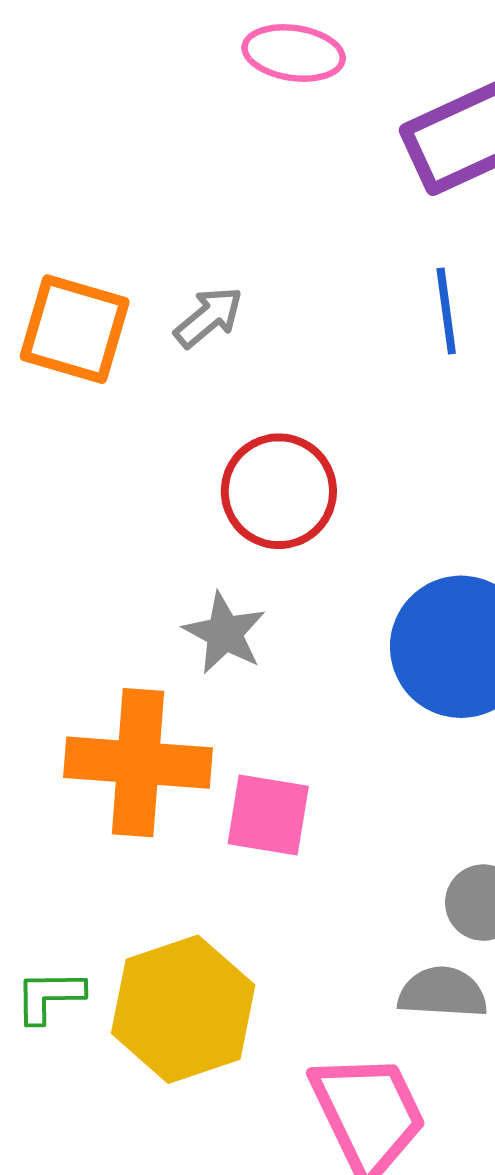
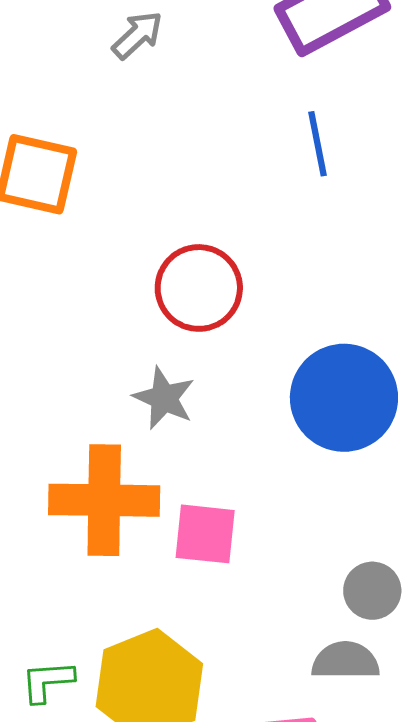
gray arrow: (209, 317) -> (137, 35), moved

